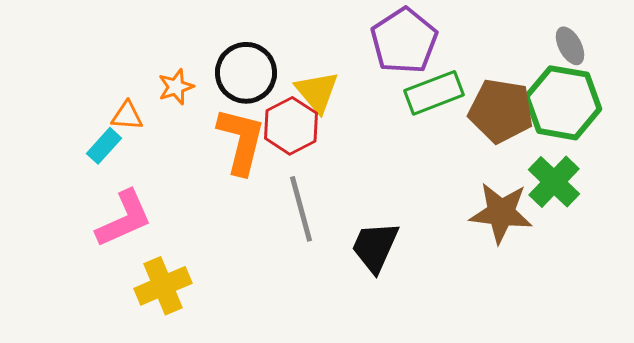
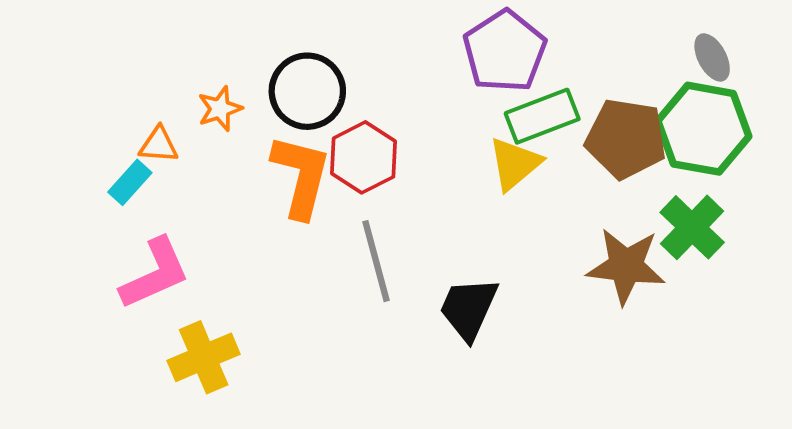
yellow triangle: (317, 92) -> (515, 164), moved, turned 30

